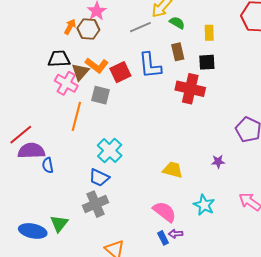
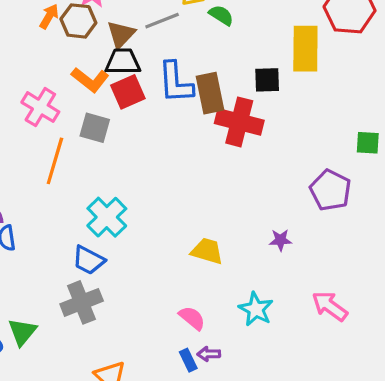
yellow rectangle: (209, 33) -> (305, 49), moved, size x1.8
brown rectangle: (178, 52) -> (210, 93), moved, size x1.4
black trapezoid: (59, 59) -> (123, 62), moved
brown triangle: (80, 72) -> (121, 34), moved
pink semicircle: (165, 212) -> (192, 318), size x0.7

